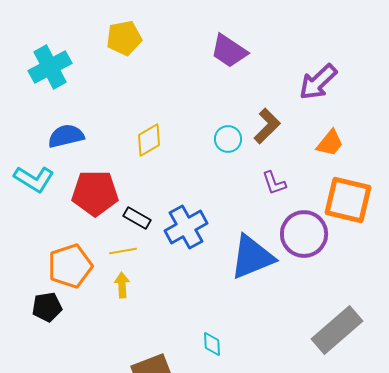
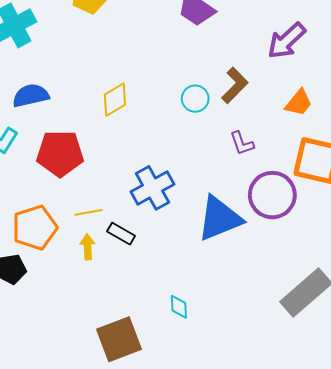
black rectangle: (137, 218) -> (121, 234), moved

